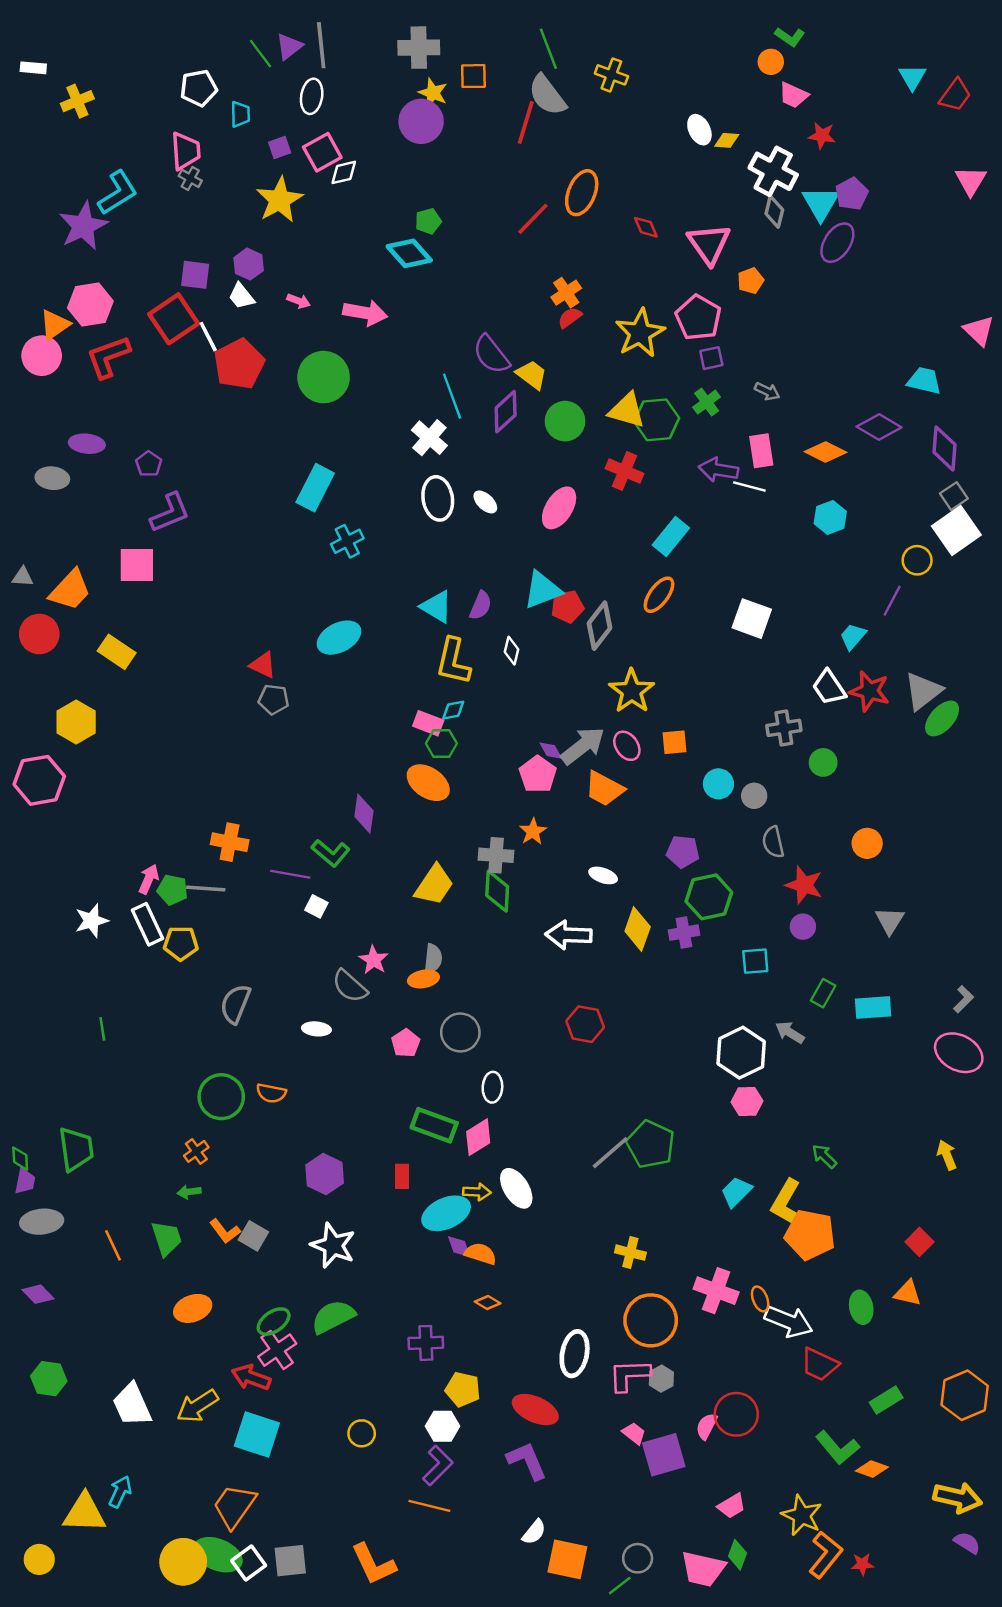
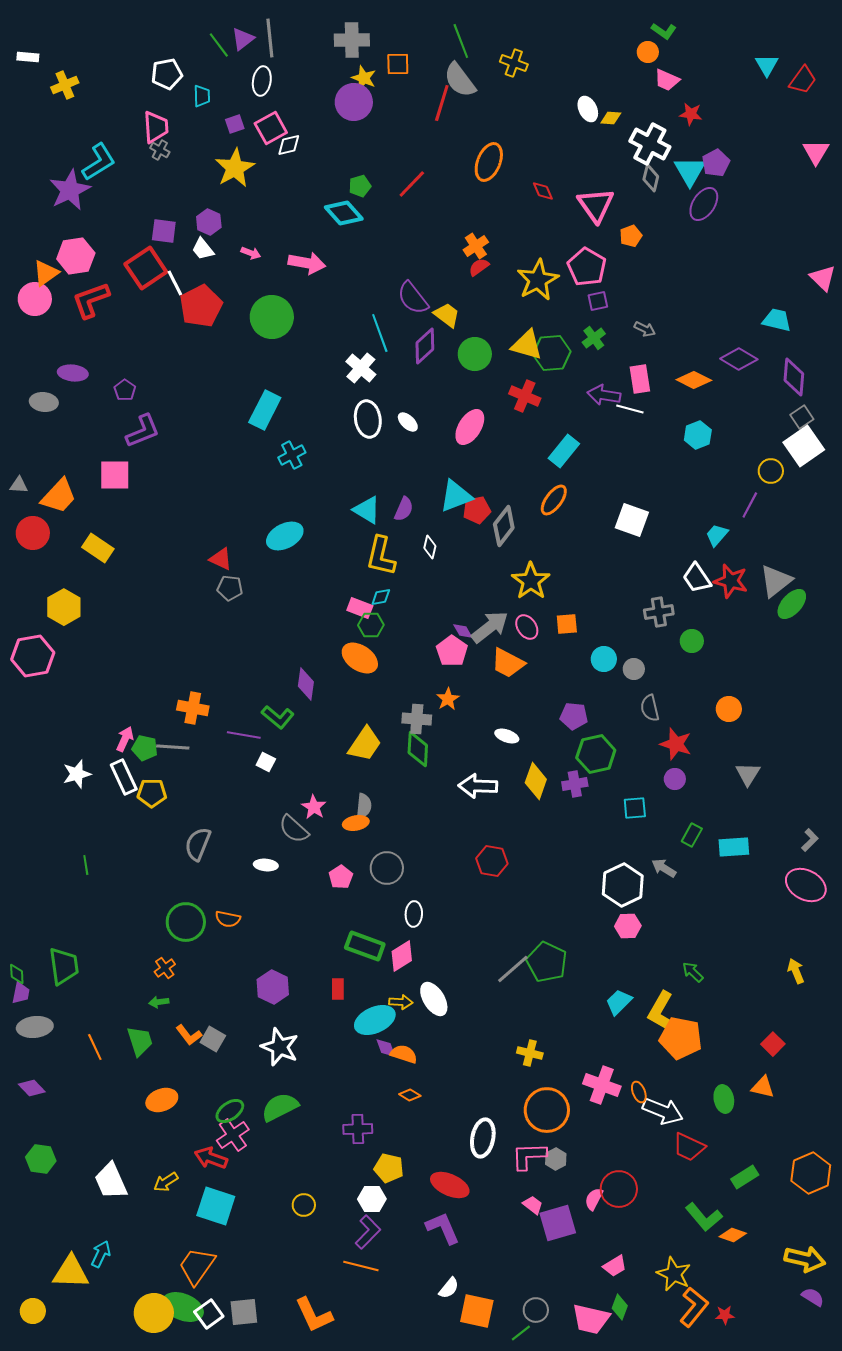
red line: (533, 219) -> (412, 184), moved
yellow arrow: (197, 1406) -> (166, 1182), size x0.7

